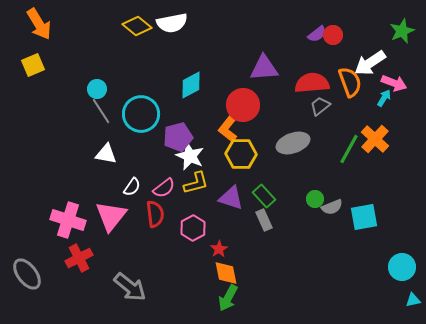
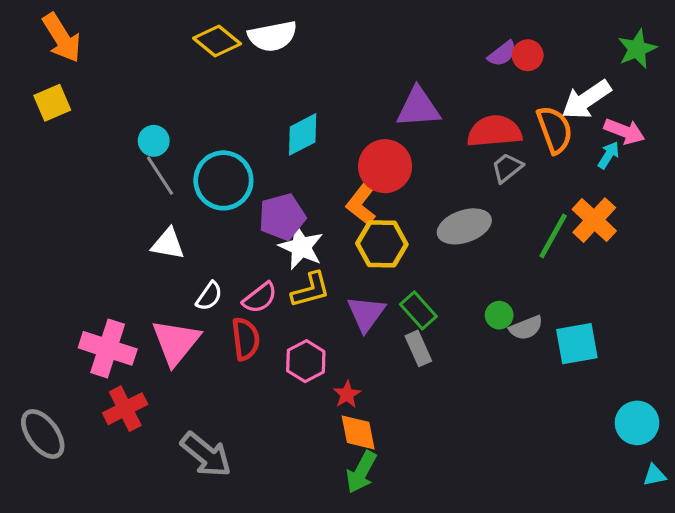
purple triangle: (231, 198) -> (366, 314), turned 48

